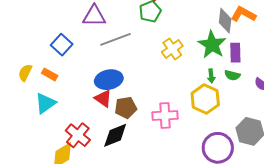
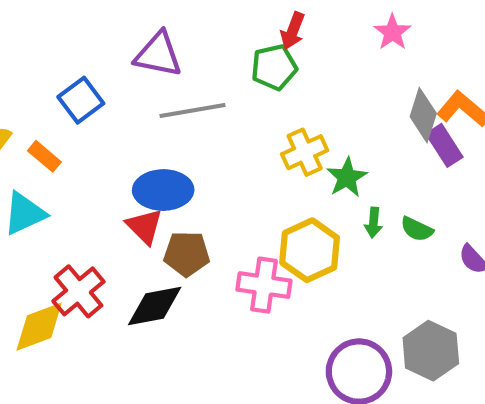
green star: (212, 45) -> (347, 177), moved, size x0.7
purple rectangle: (235, 53) -> (444, 145), moved, turned -42
yellow hexagon: (205, 99) -> (310, 250), moved

